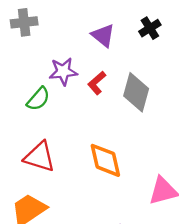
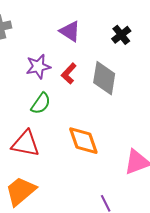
black cross: (150, 28) -> (121, 35), moved
green semicircle: (38, 99) -> (41, 103), moved

